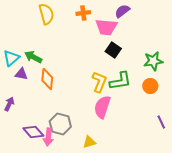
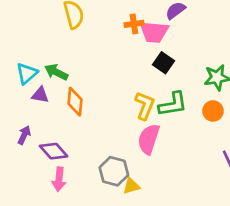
orange cross: (83, 13) -> (134, 24), moved
gray hexagon: (60, 124) -> (114, 171), moved
purple diamond: (33, 132) -> (54, 151), moved
pink arrow: (48, 137) -> (59, 179), moved

